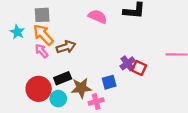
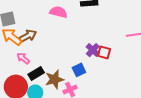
brown arrow: (66, 47) -> (28, 36), moved
pink arrow: (41, 51) -> (23, 58), moved

